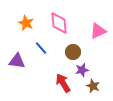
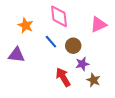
orange star: (26, 23) -> (26, 25), moved
blue line: (41, 48) -> (51, 42), moved

